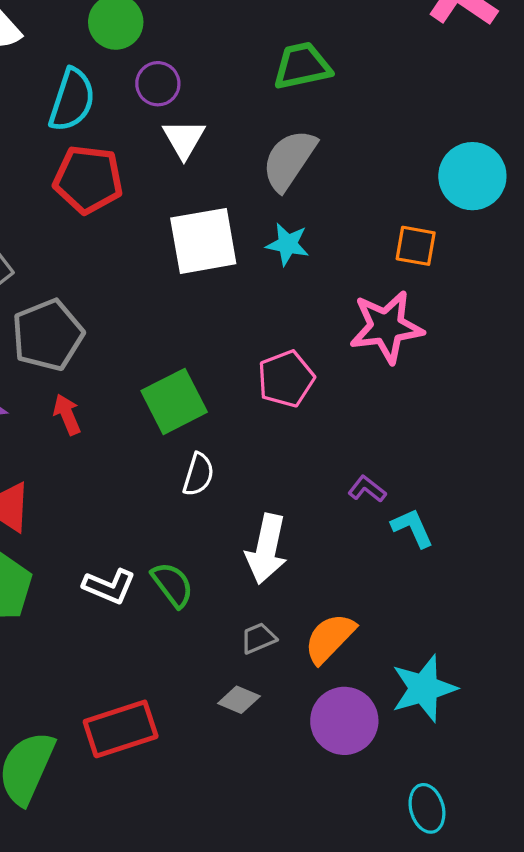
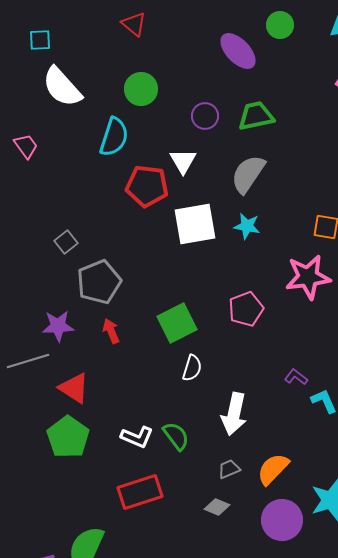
purple circle: (158, 84) -> (205, 116), moved
red pentagon: (88, 179) -> (147, 186), moved
red rectangle: (121, 729) -> (140, 492), moved

